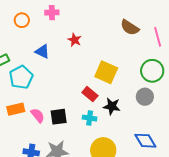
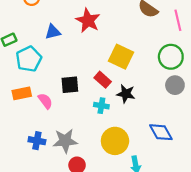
red star: (75, 40) -> (88, 20), size x1.6
blue triangle: (42, 51) -> (53, 32), turned -42
gray circle: (145, 97) -> (175, 85), moved
black square: (59, 117) -> (70, 85), moved

